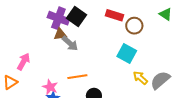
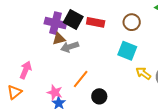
red rectangle: (115, 15) -> (96, 22), moved
gray arrow: (70, 43) -> (70, 47), turned 126
orange line: (77, 77) -> (81, 79), turned -36

